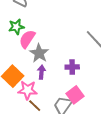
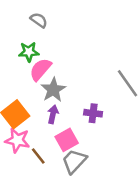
pink star: (28, 90) -> (17, 140), moved
pink square: (75, 95) -> (67, 140), moved

